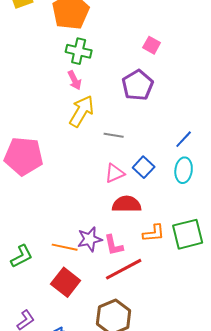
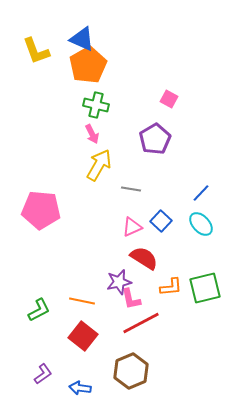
cyan ellipse: (184, 170) -> (201, 224), turned -50
red semicircle: (127, 204) -> (144, 258), turned 32
purple star: (90, 239) -> (119, 282), moved

